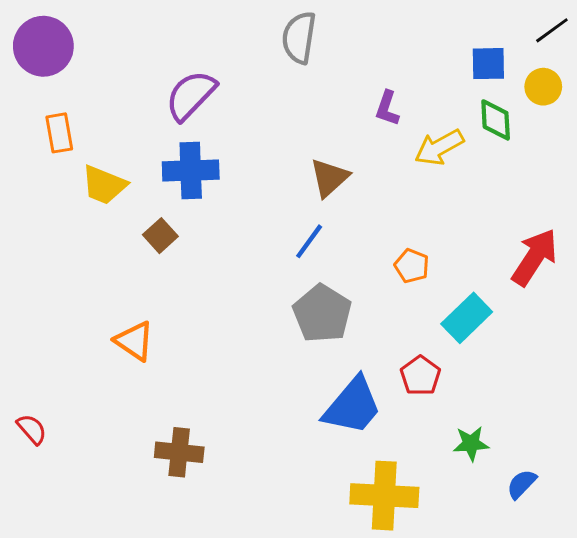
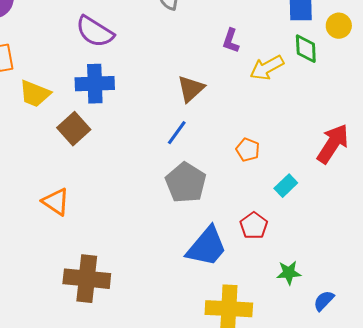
purple semicircle: (191, 95) -> (95, 32), turned -102
brown square: (160, 236) -> (74, 129), size x1.4
cyan rectangle: (467, 318) -> (286, 186), size x0.7
brown cross: (179, 452) -> (87, 279), size x1.4

